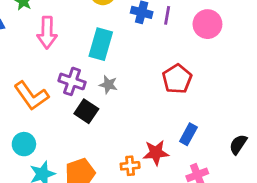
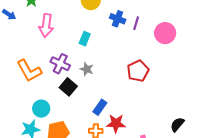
cyan rectangle: (101, 44) -> (85, 39), size x0.6
blue rectangle: (188, 134) -> (100, 107), moved
cyan circle: (24, 144) -> (41, 109), moved

